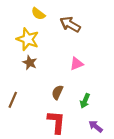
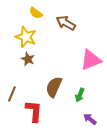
pink triangle: (77, 64) -> (91, 60), moved, size x1.6
brown semicircle: (57, 92) -> (54, 87), size x1.5
red L-shape: (56, 122) -> (34, 111), moved

